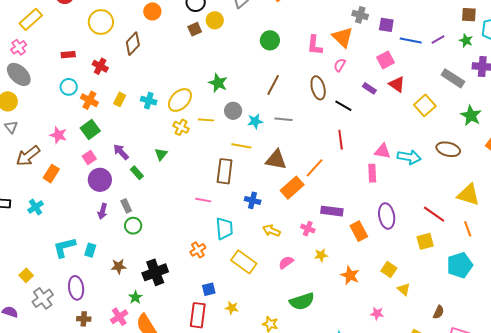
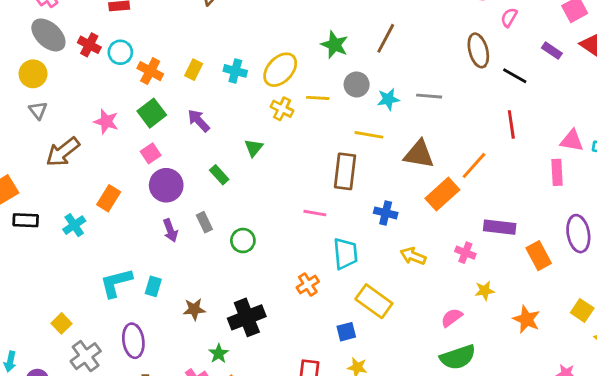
red cross: (100, 66) -> (89, 45), moved
brown line: (273, 85) -> (386, 38), moved
purple arrow: (121, 152) -> (199, 121), moved
orange rectangle: (51, 174) -> (109, 198), moved
purple arrow: (102, 211) -> (170, 230), turned -35
green circle: (133, 226) -> (243, 241), moved
pink semicircle: (286, 262) -> (452, 318), moved
blue square: (209, 289) -> (346, 332), moved

